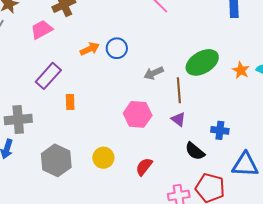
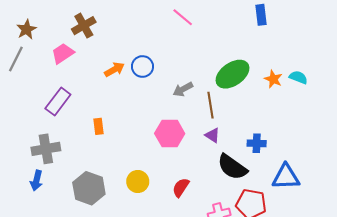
purple rectangle: (48, 76) -> (58, 102), moved
black semicircle: (195, 151) -> (232, 167), size x1.4

